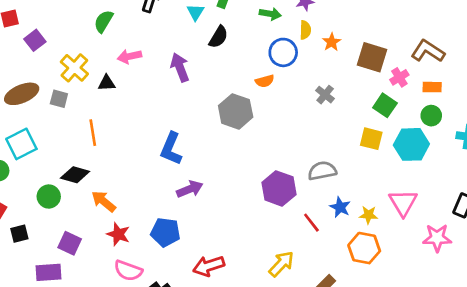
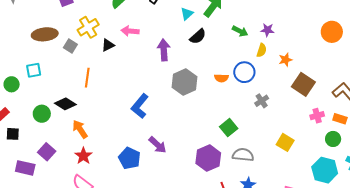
orange star: (332, 42) -> (286, 60), moved
blue circle: (283, 52) -> (244, 72), moved
pink cross: (399, 77) -> (317, 116), moved
black triangle: (107, 83) -> (108, 45), turned -40
green square: (385, 105) -> (229, 128), moved
gray hexagon: (236, 111) -> (184, 82), moved
cyan square: (21, 144) -> (34, 70), size x0.7
cyan hexagon: (411, 144) -> (325, 170), moved
purple arrow: (190, 189) -> (158, 145), moved, turned 48
blue pentagon: (165, 232) -> (129, 158), moved

